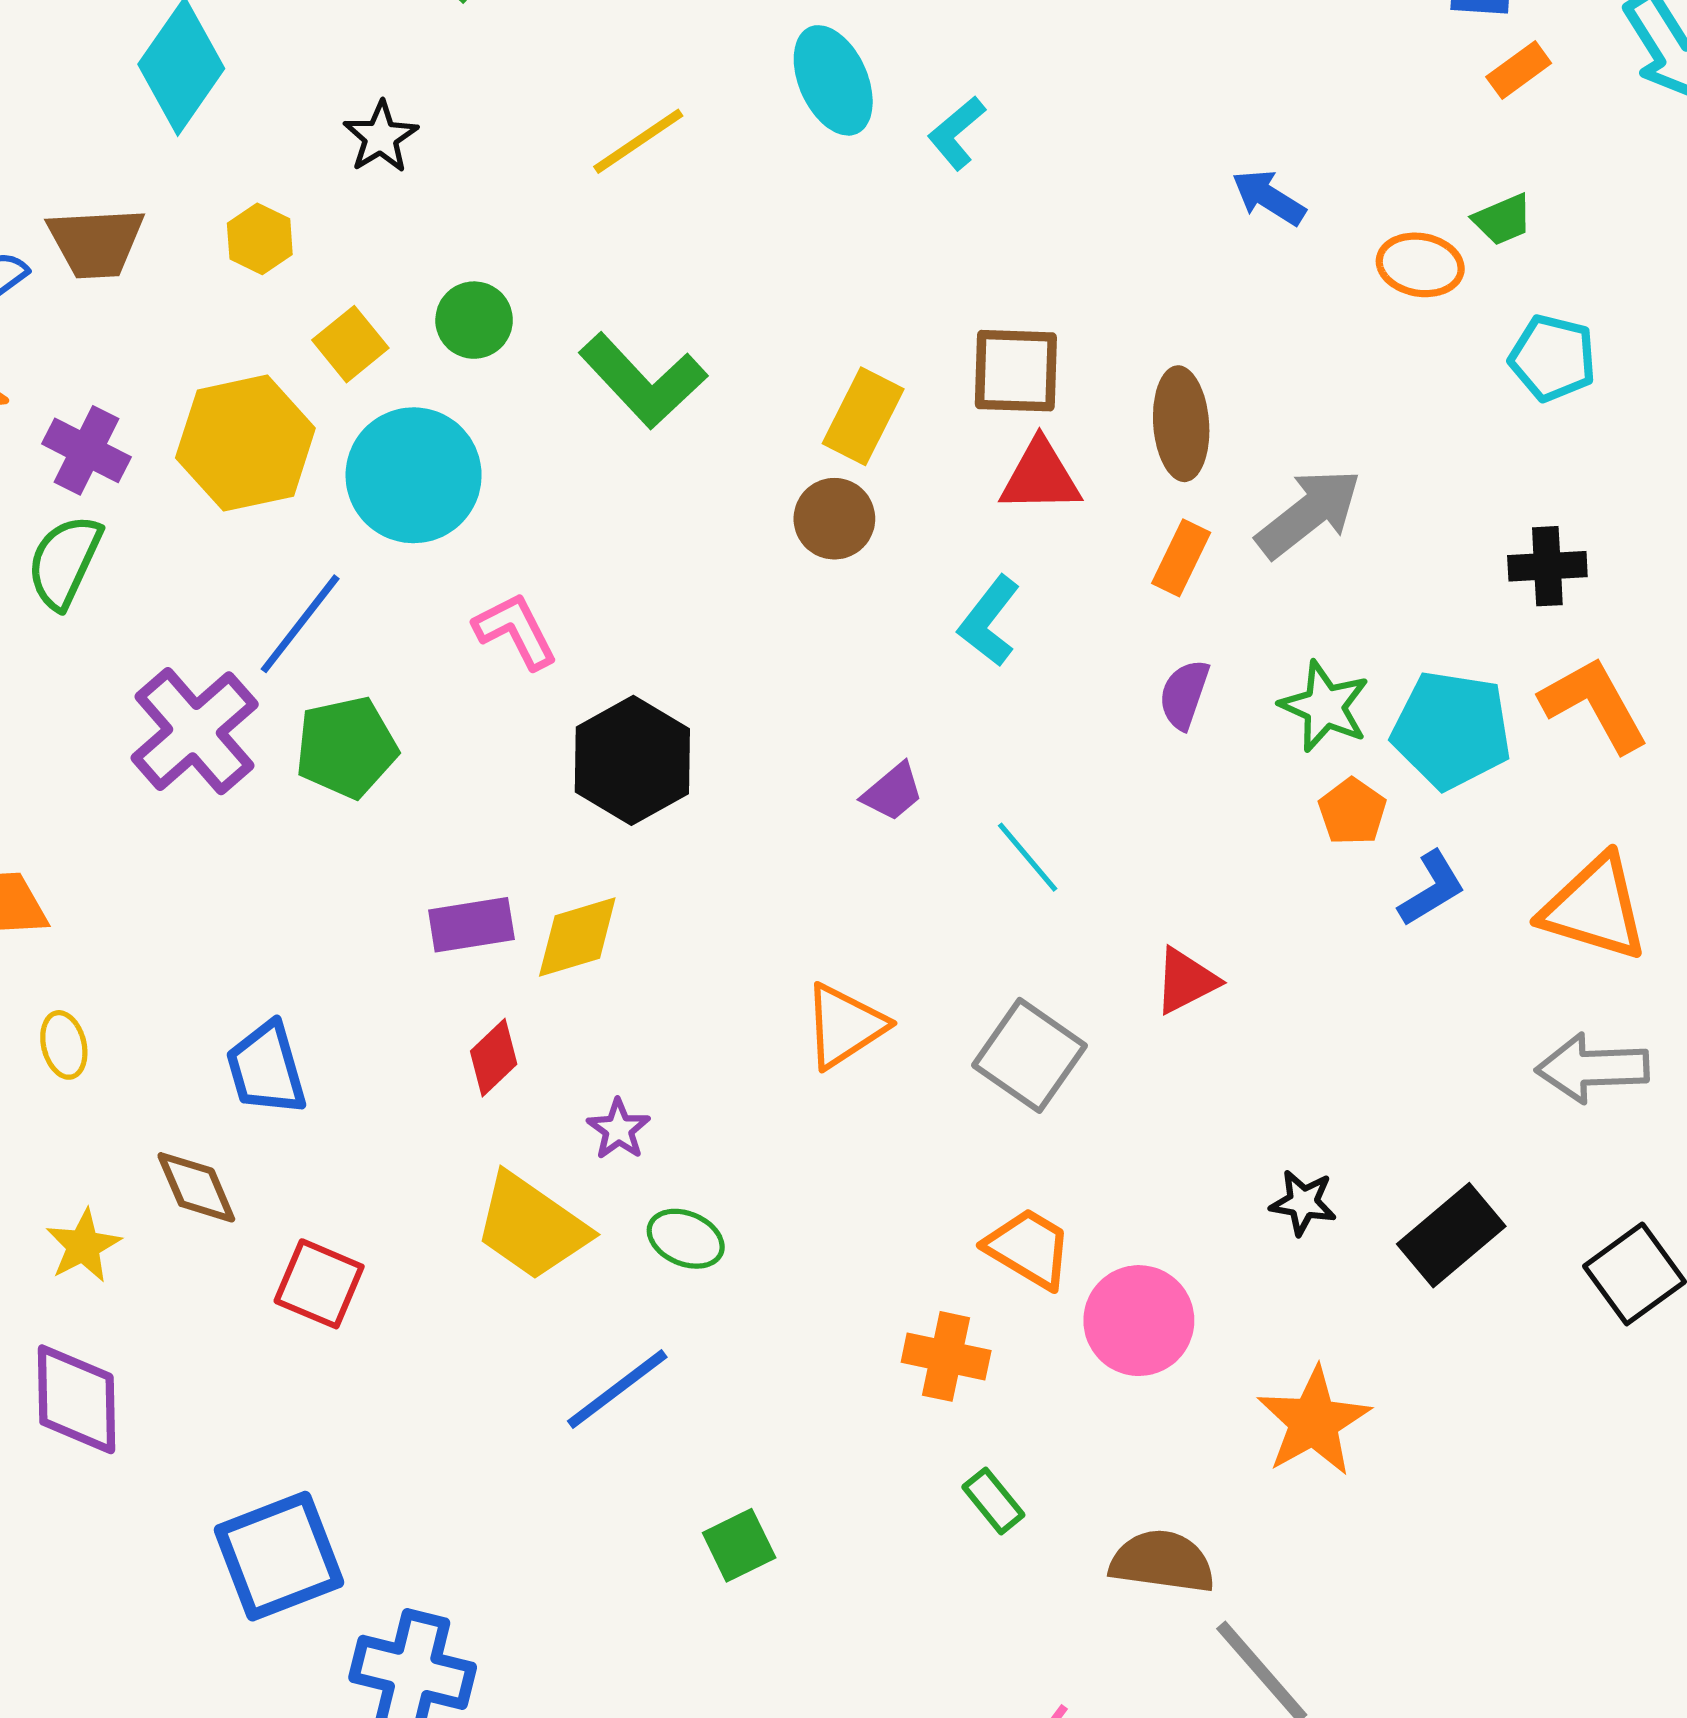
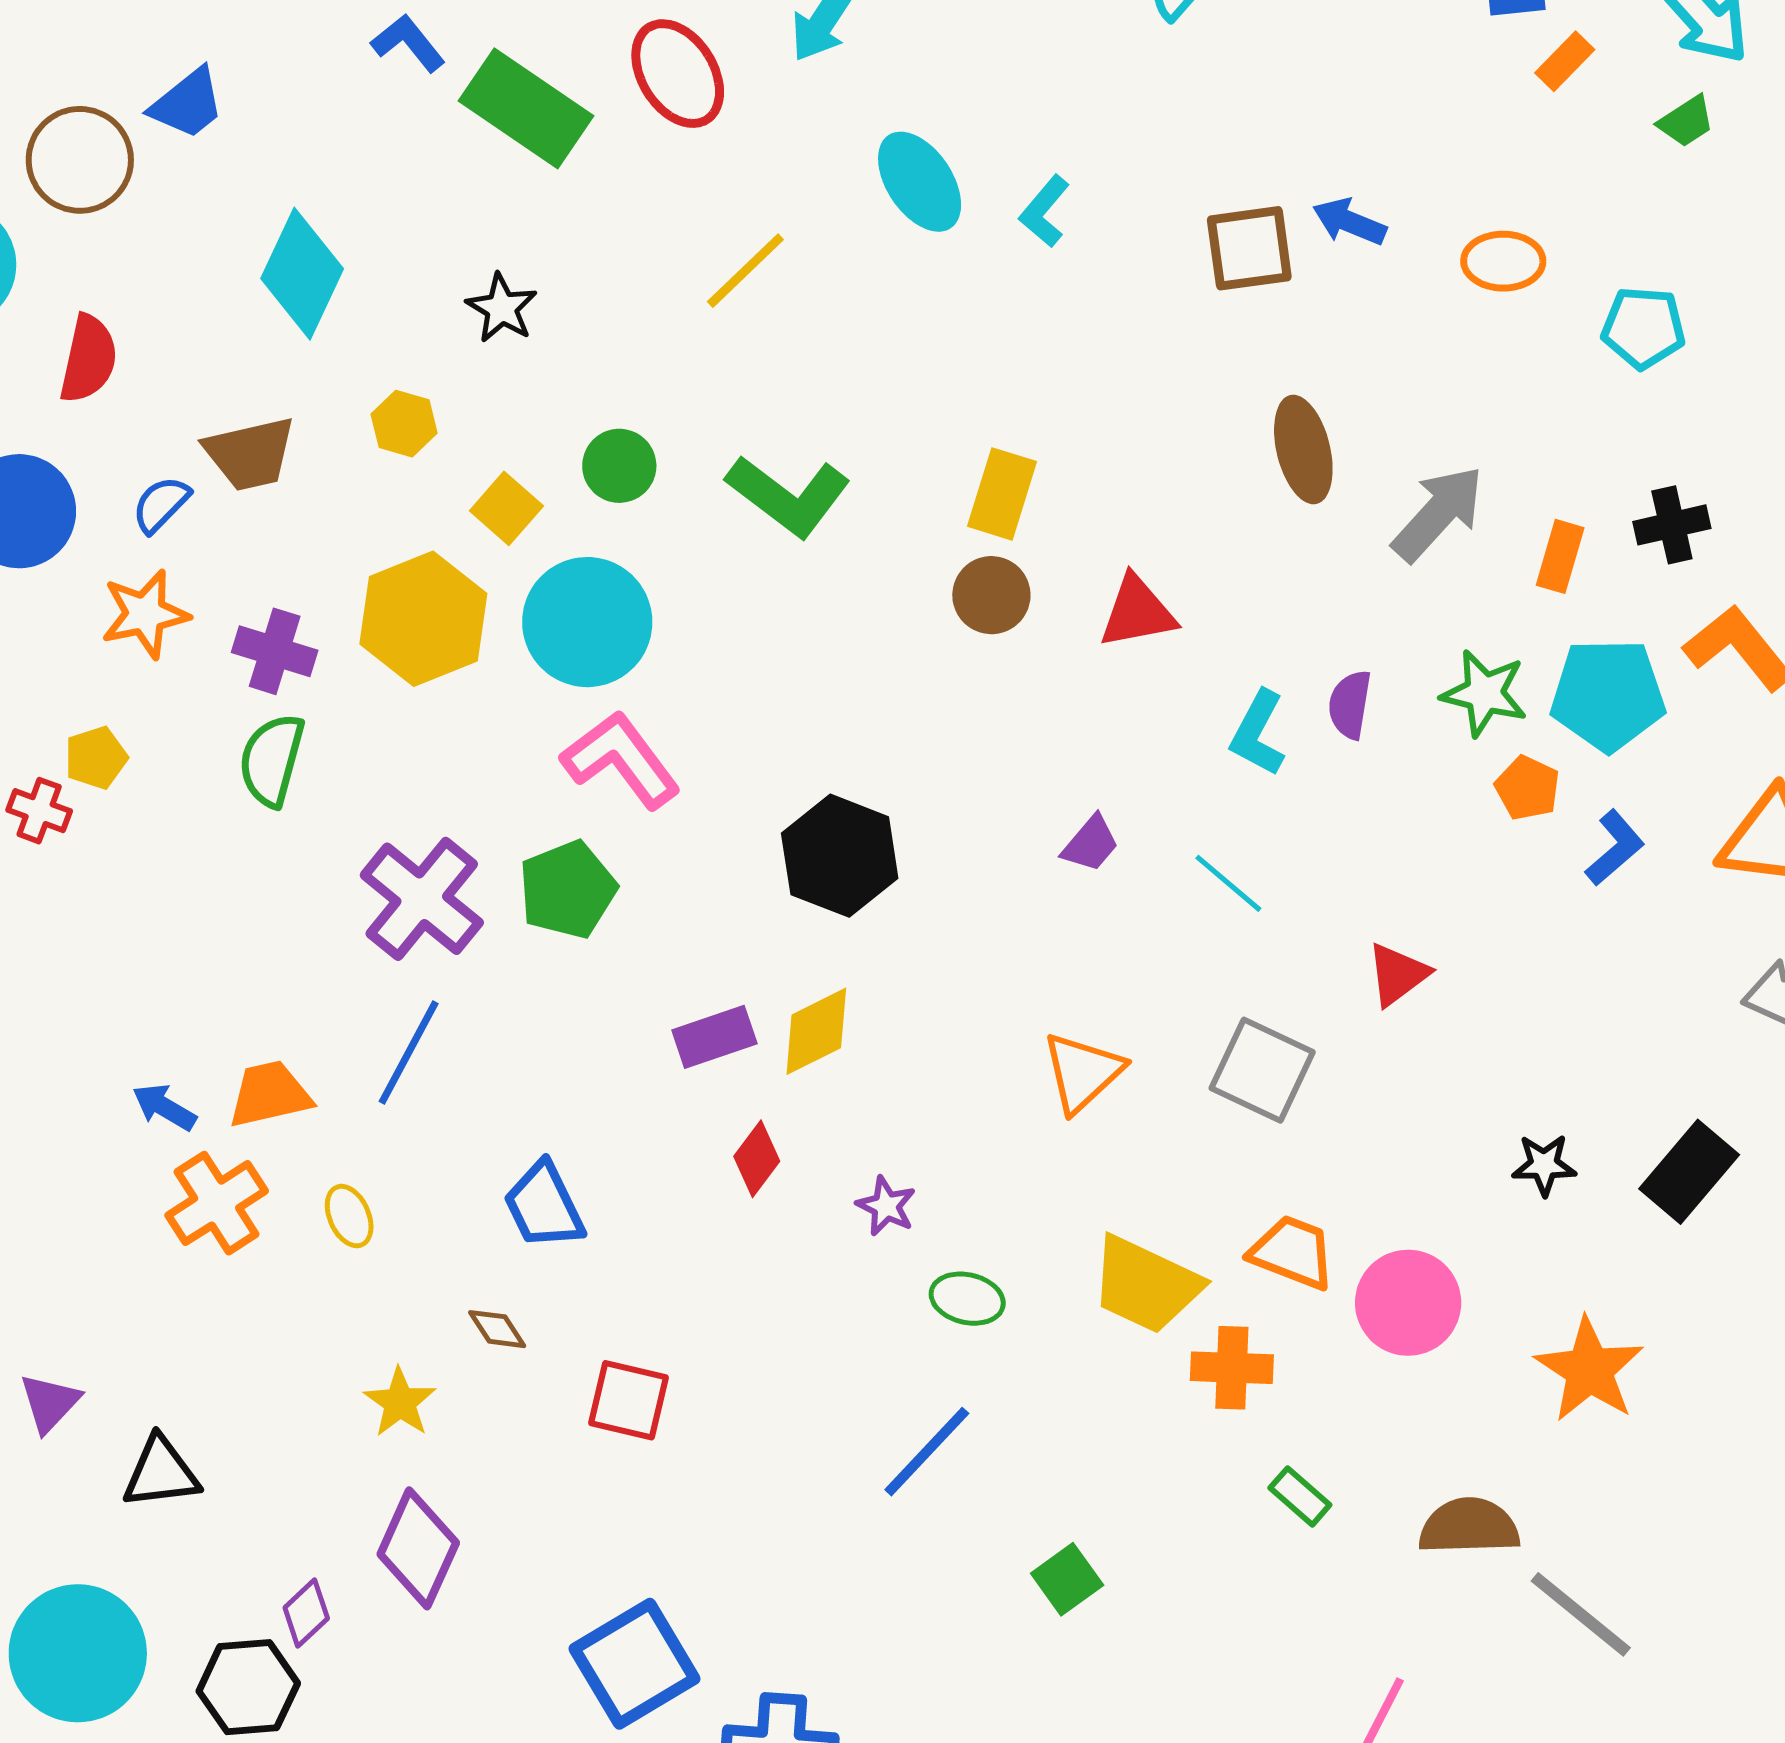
green trapezoid: (1503, 220) -> (1686, 121), moved
brown square: (1016, 371) -> (1249, 248), moved
red triangle: (1040, 477) -> (1137, 612), moved
orange rectangle: (1181, 558) -> (1560, 556), moved
cyan L-shape: (989, 621) -> (1258, 733), moved
blue line: (300, 624) -> (409, 1052), moved
pink L-shape: (516, 631) -> (621, 760), moved, size x1.4
brown diamond: (196, 1187) -> (497, 1329), size x0.7
yellow trapezoid: (532, 1227) -> (1146, 1285), moved
purple diamond: (76, 1399) -> (418, 1548), turned 35

